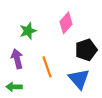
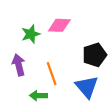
pink diamond: (66, 23) -> (59, 25), moved, turned 50
green arrow: (14, 87) -> (38, 96), moved

